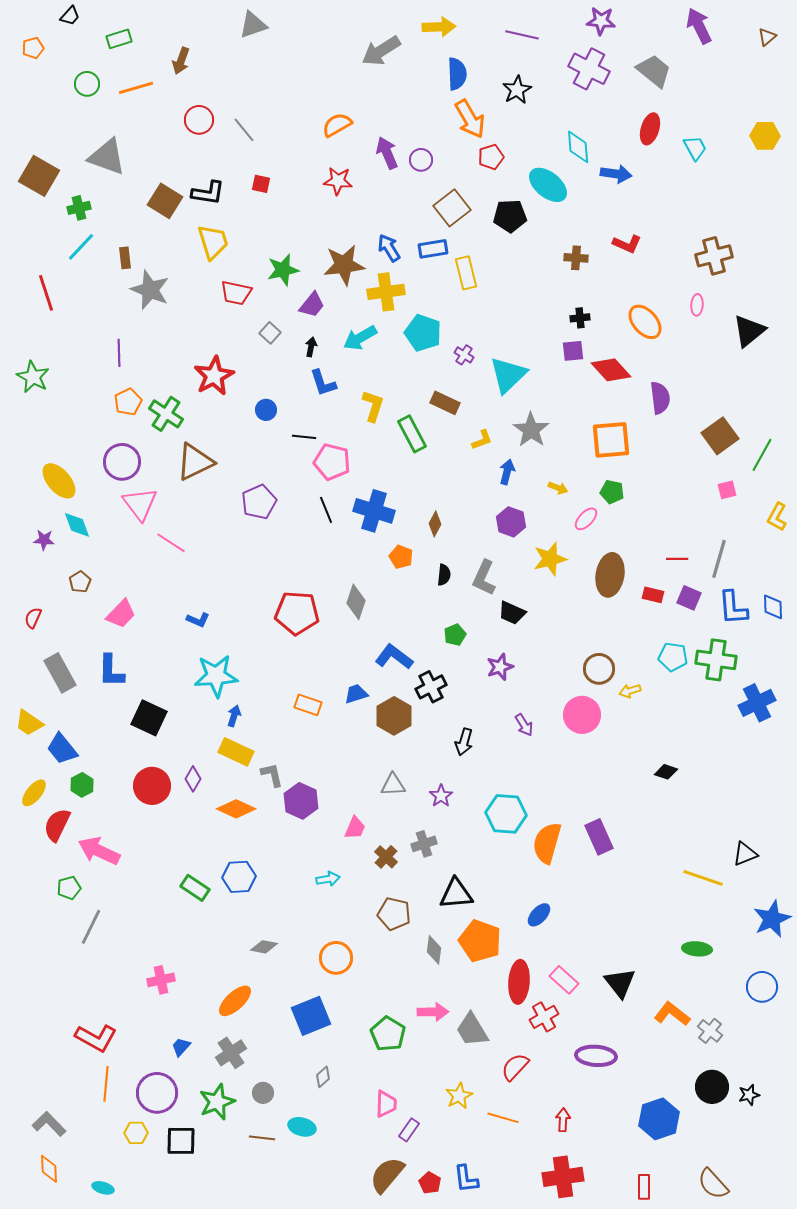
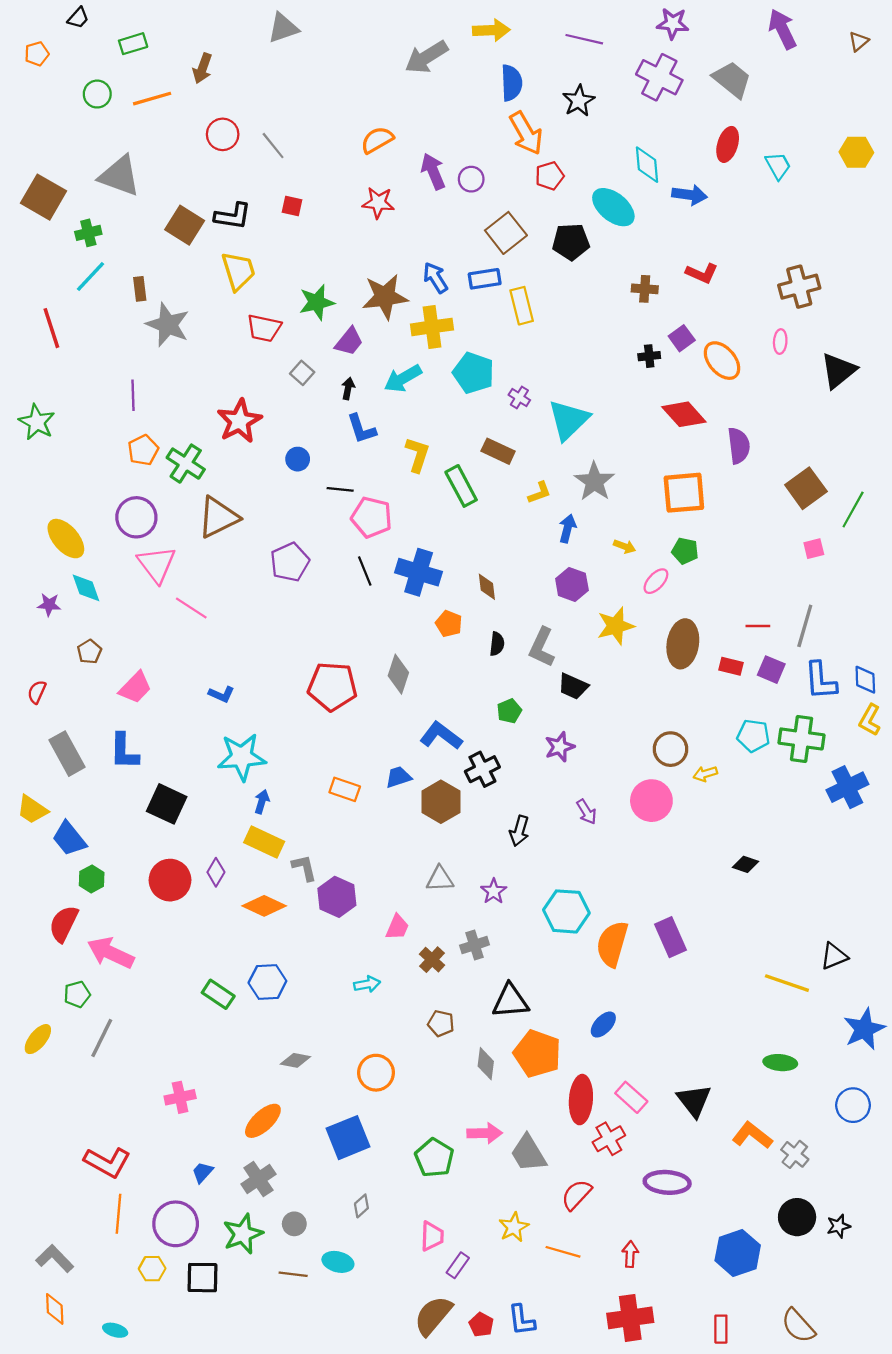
purple square: (573, 351) -> (682, 338), moved, turned -30
yellow L-shape: (777, 517) -> (870, 720), moved
brown diamond: (435, 524) -> (487, 587), turned -35
yellow ellipse: (34, 793) -> (38, 1039), moved
brown pentagon: (394, 914) -> (441, 1023), size x0.7

